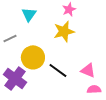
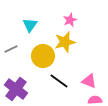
yellow circle: (33, 57) -> (43, 56), moved

